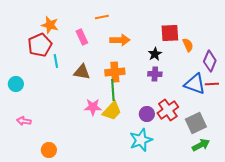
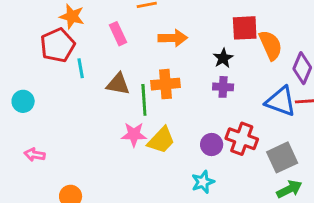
orange semicircle: (188, 45) -> (271, 45), size x1.5
green line: (113, 90) -> (144, 100), moved
red cross: (168, 110) -> (242, 139), turned -35
cyan star: (141, 140) -> (203, 182), size x0.7

